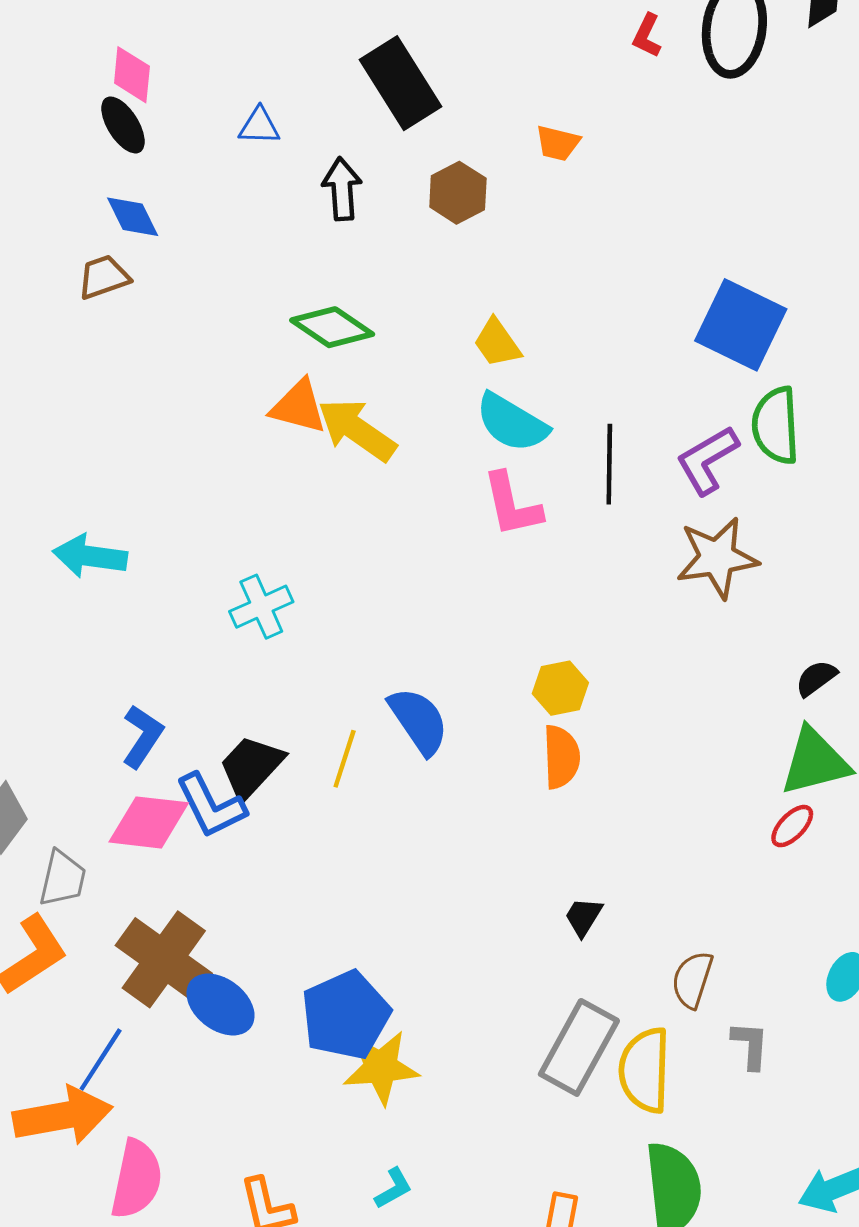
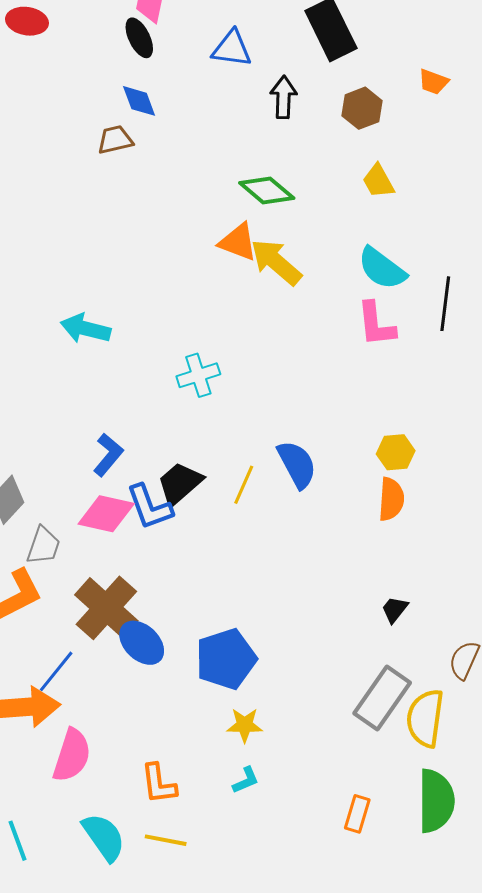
blue triangle: (259, 126) -> (232, 49), size x1.4
yellow trapezoid: (497, 343) -> (378, 181), moved
yellow star: (381, 1067) -> (245, 725), moved, size x0.7

